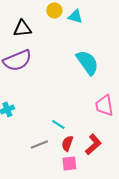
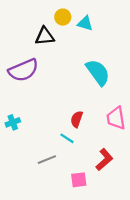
black triangle: (22, 28) -> (45, 36), moved
red semicircle: (67, 143) -> (77, 119), moved

